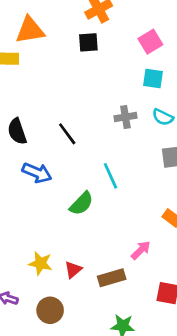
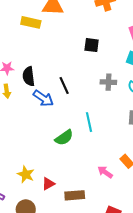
black square: (88, 42) -> (92, 45), moved
blue arrow: (37, 173) -> (43, 98), moved
pink arrow: (141, 250) -> (105, 172), moved, turned -112

